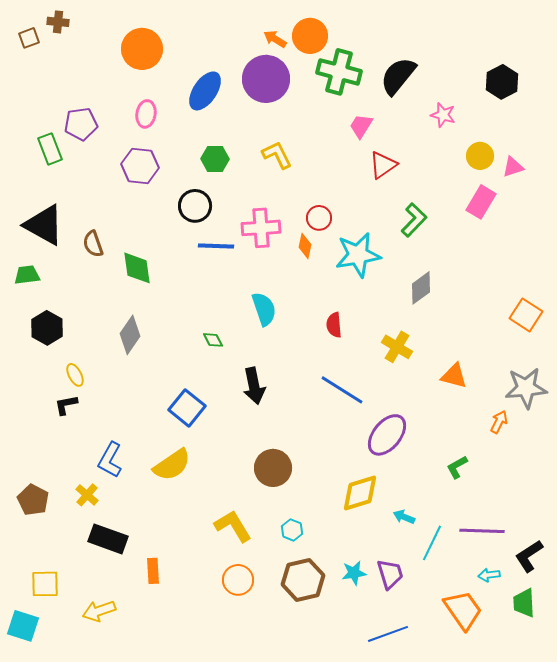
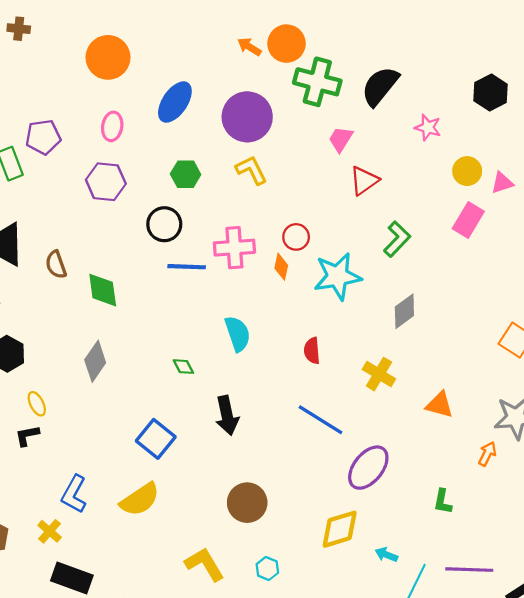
purple circle: (266, 79) -> (247, 117), moved
green L-shape: (457, 467) -> (443, 502), turned -50

